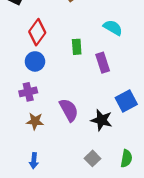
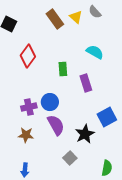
blue circle: (35, 61) -> (50, 102), moved
purple cross: (28, 92) -> (29, 107), moved
black star: (102, 120) -> (85, 134), turned 30
gray square: (93, 158) -> (70, 158), moved

